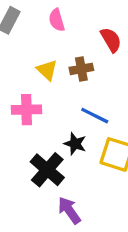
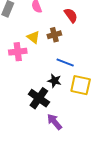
pink cross: (27, 110) -> (18, 52), moved

